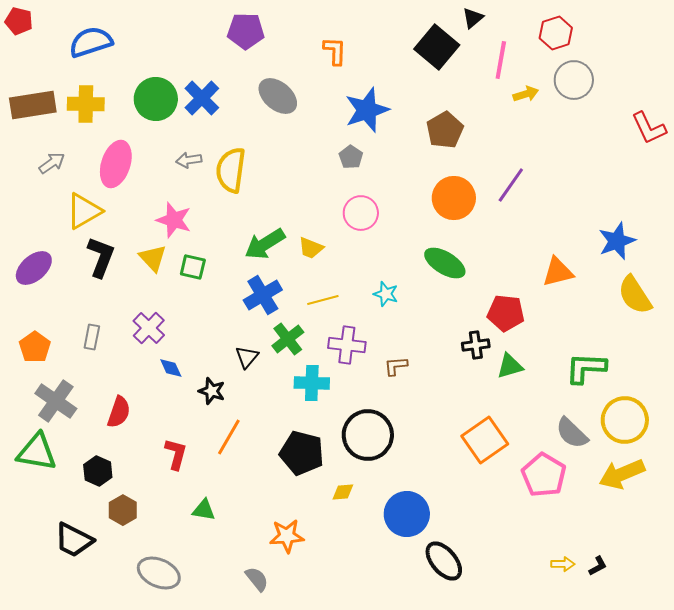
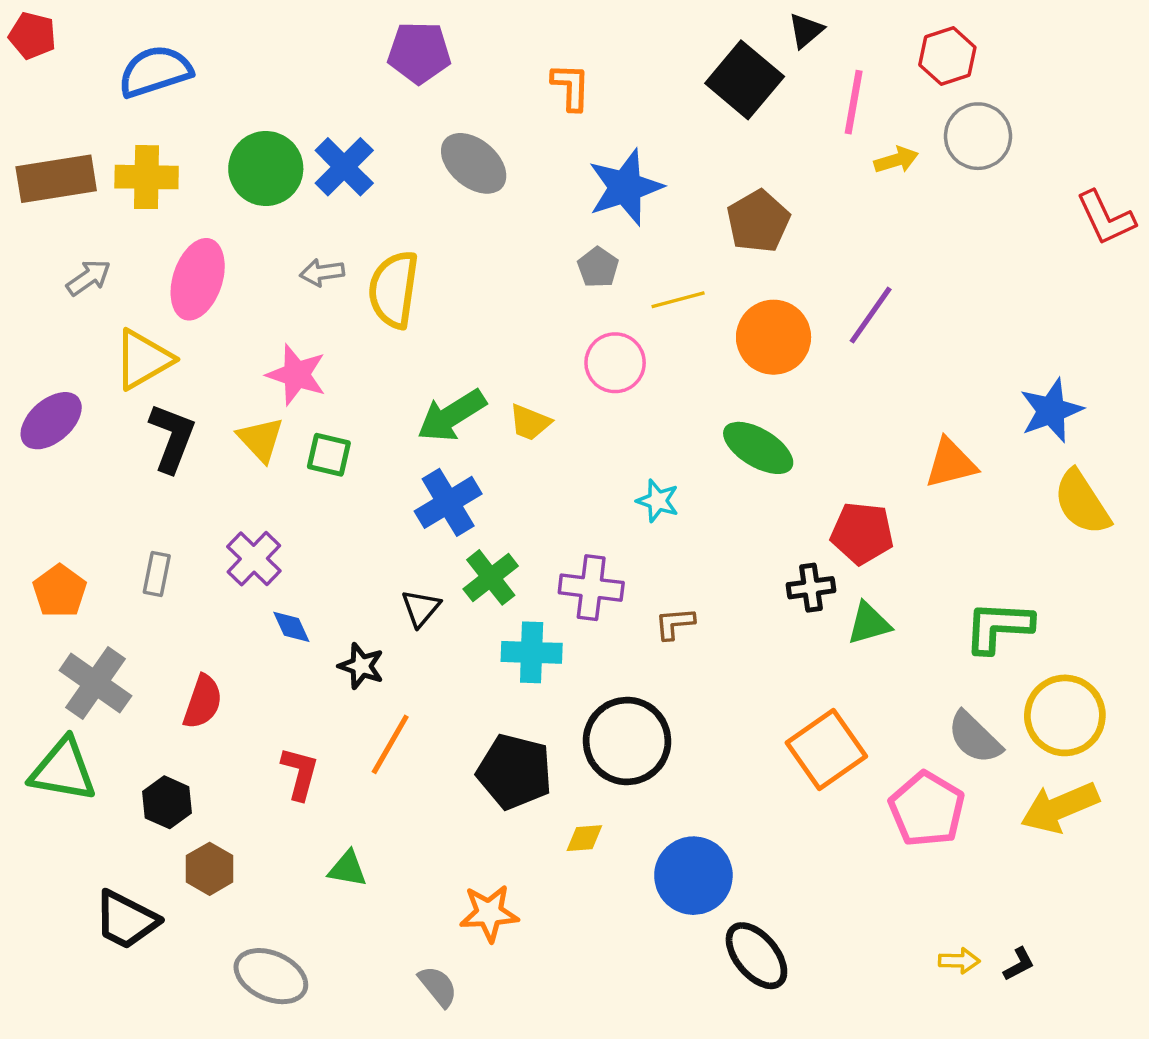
purple ellipse: (34, 268) -> (51, 421), moved
yellow line: (323, 300) -> (678, 300), moved

